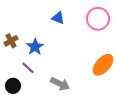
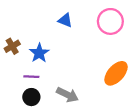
purple line: (28, 68) -> (31, 77), turned -40
black circle: (13, 86) -> (31, 97), moved

